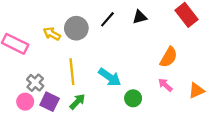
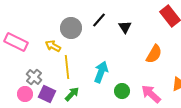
black triangle: (140, 17) -> (125, 27), moved, turned -48
yellow arrow: (52, 34) -> (53, 46), moved
cyan arrow: (110, 77) -> (101, 72), turned -105
pink arrow: (165, 85) -> (151, 94), moved, size x1.5

